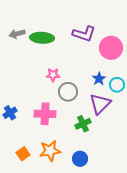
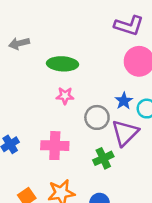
purple L-shape: (84, 34) -> (129, 26), moved
green ellipse: (42, 38) -> (62, 64), moved
gray circle: (68, 92) -> (97, 117), moved

